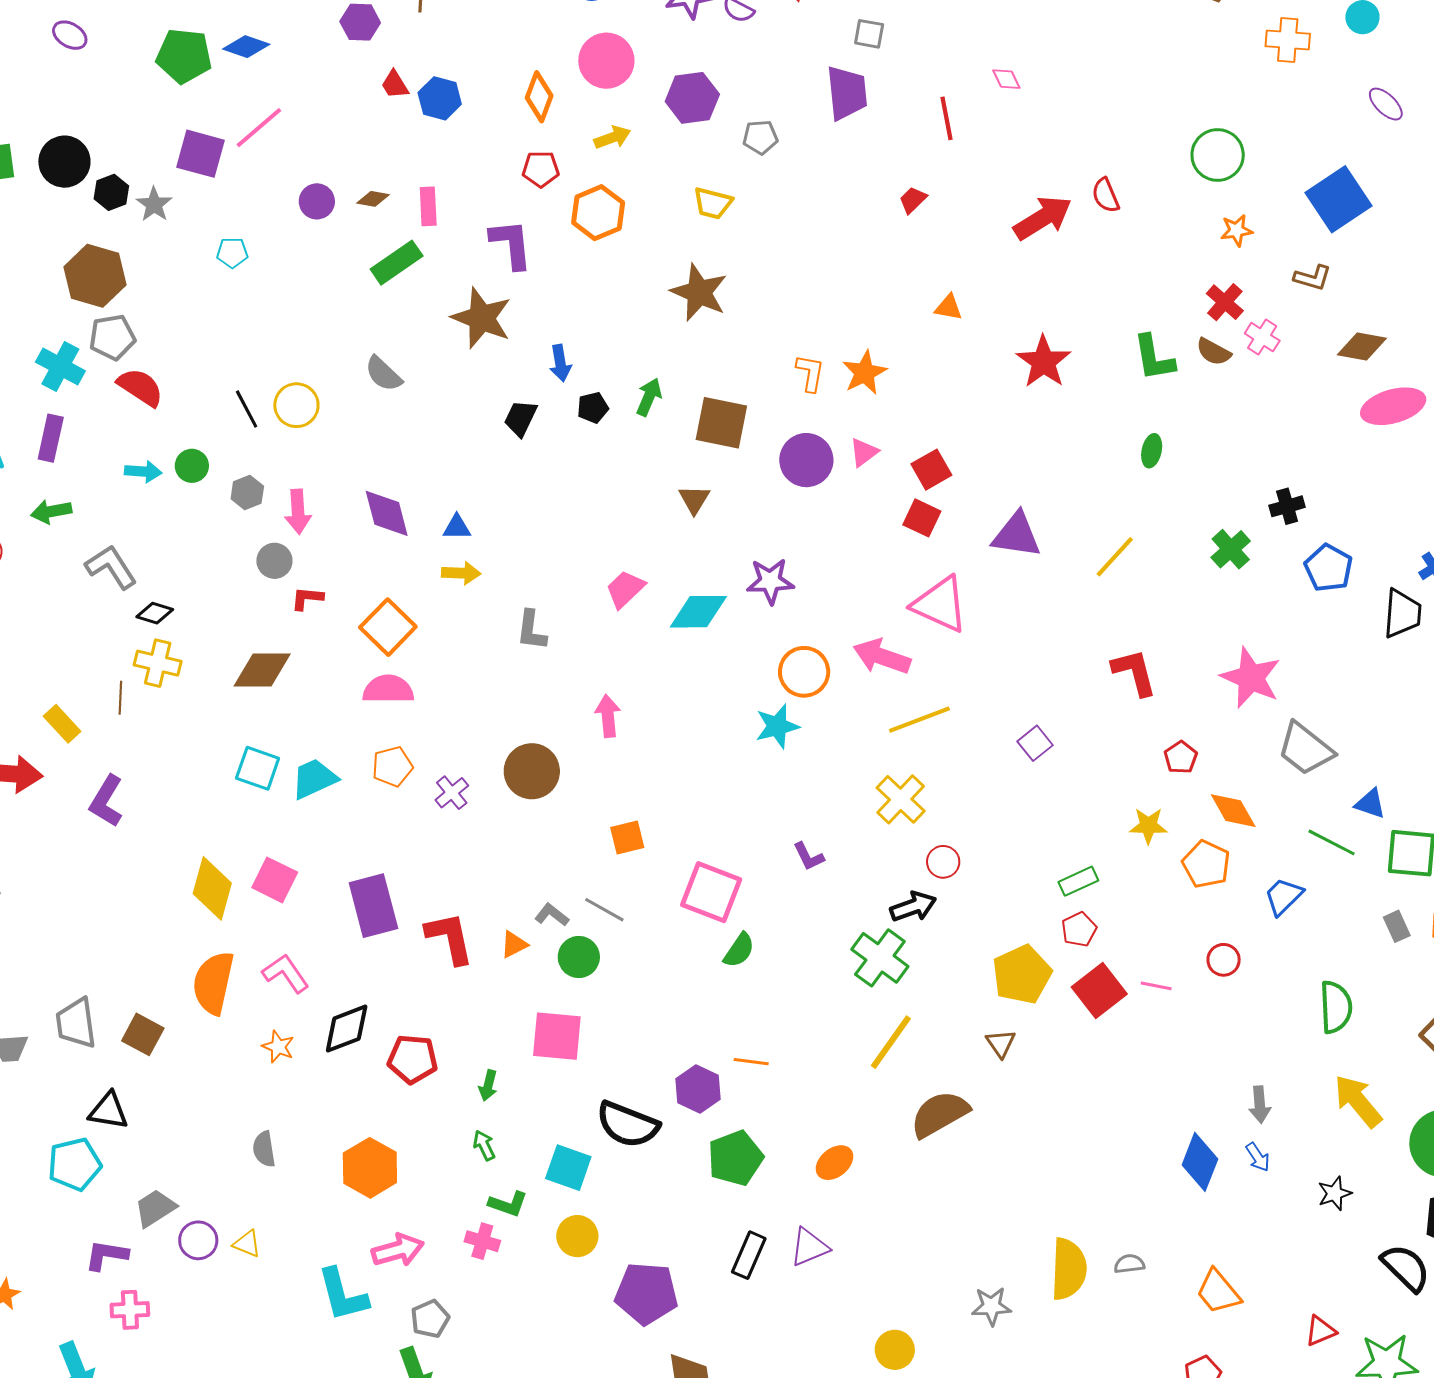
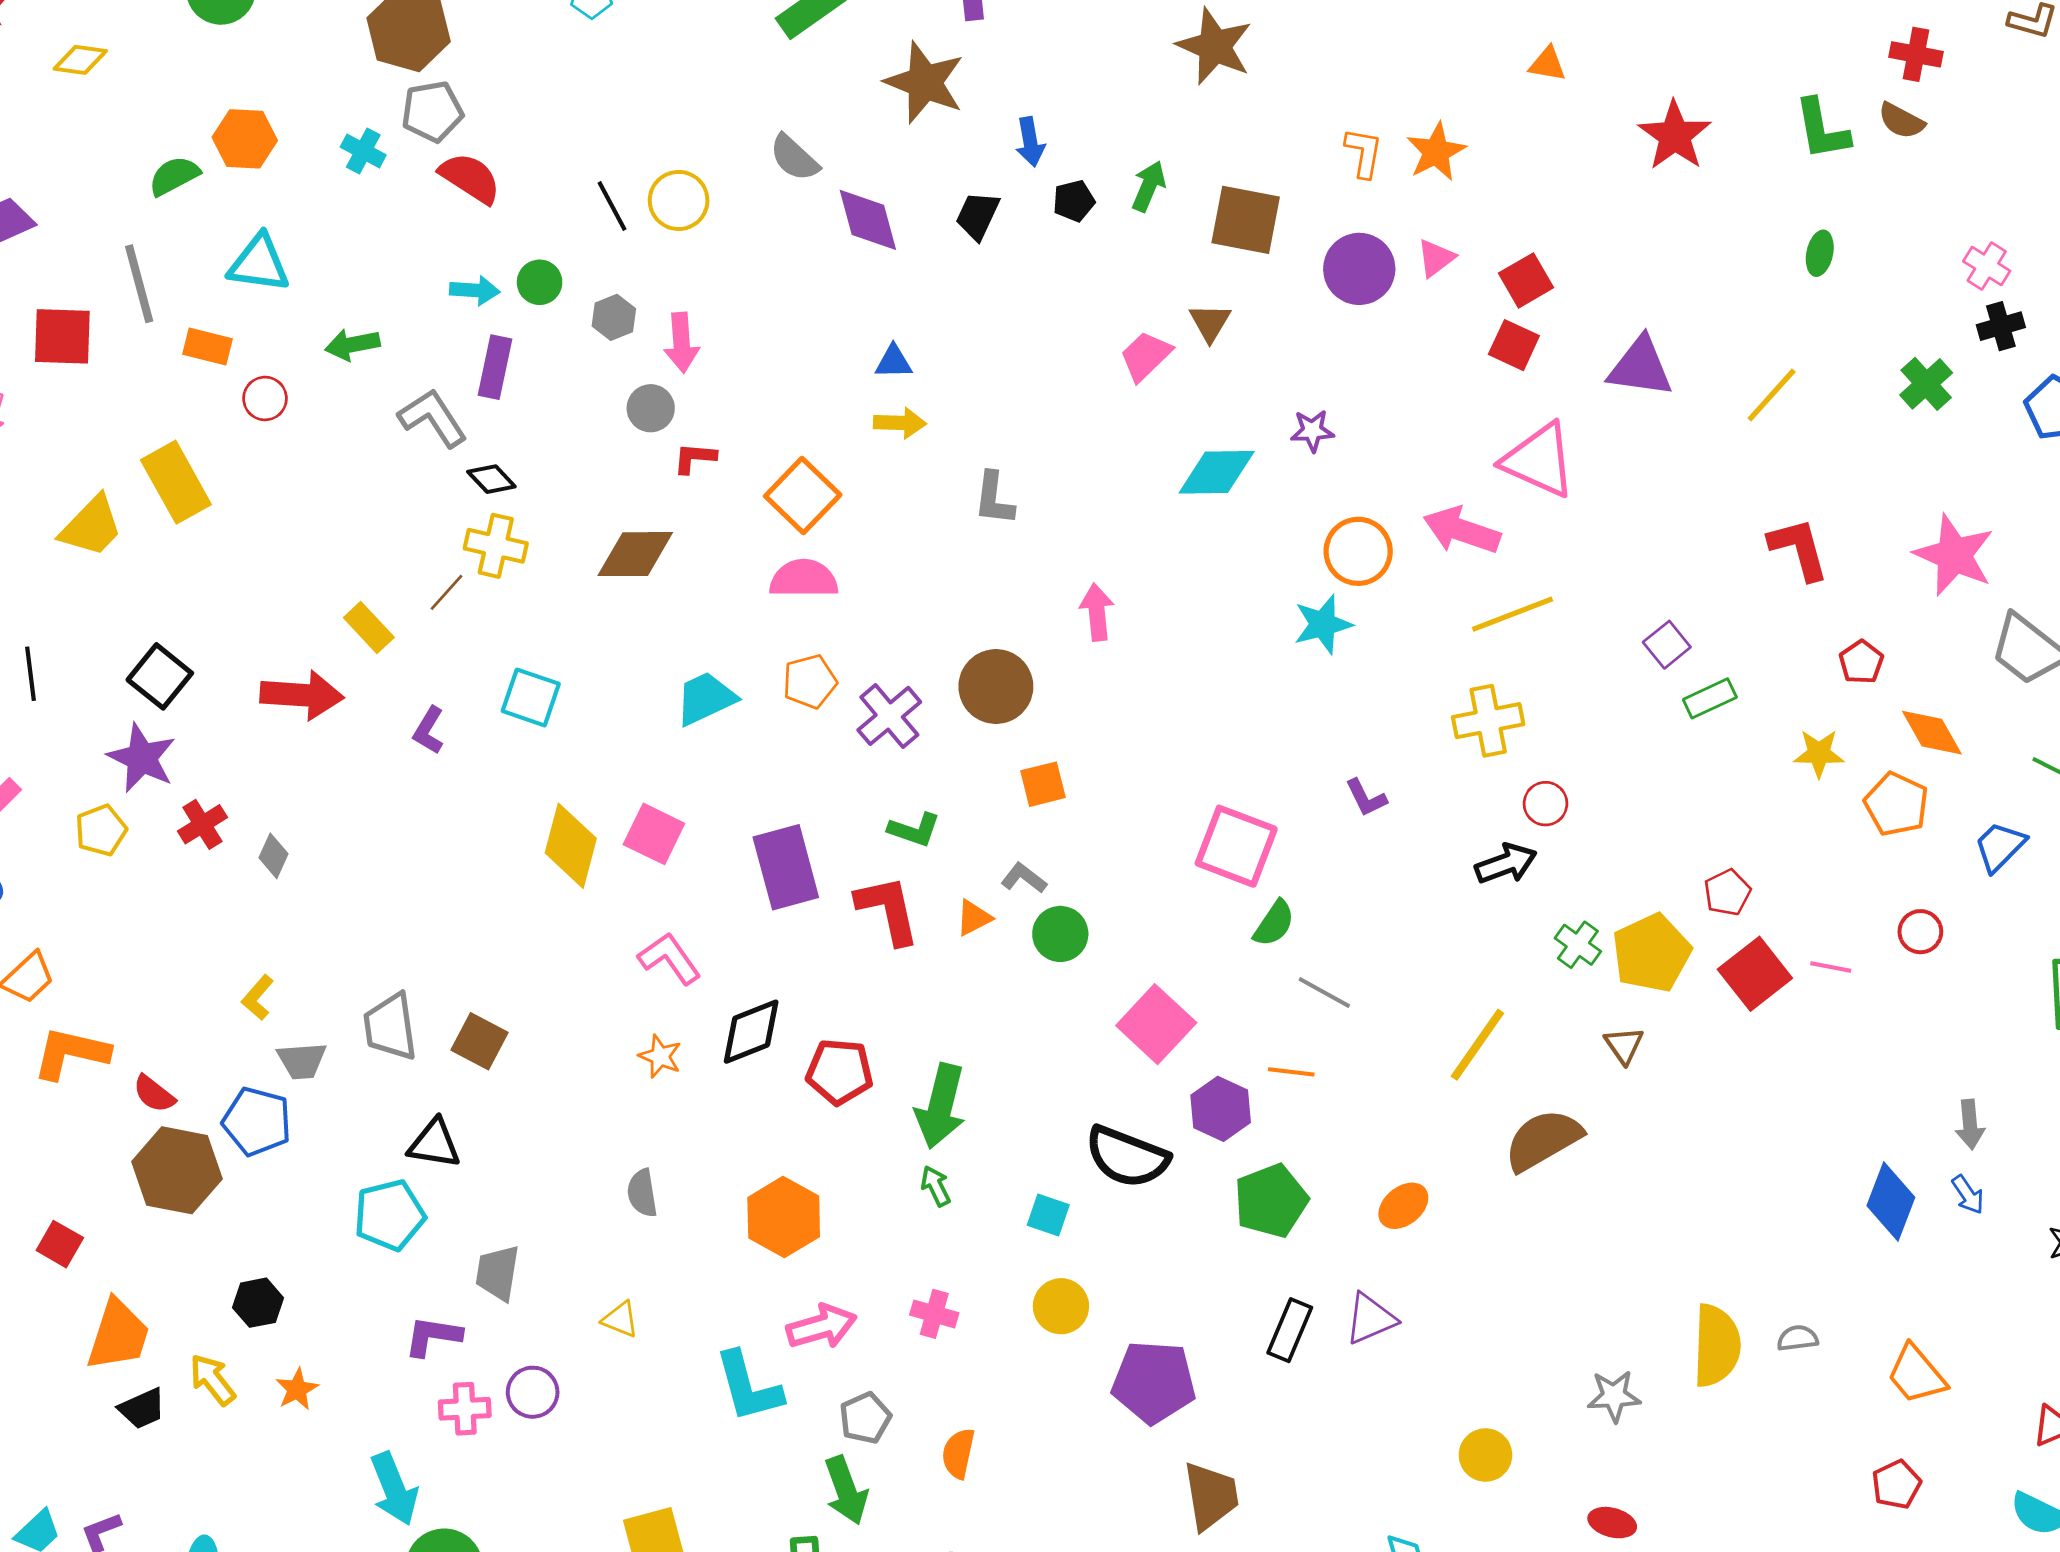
red cross: (1225, 302) -> (1916, 54), turned -30
pink cross: (1262, 337) -> (1987, 266), moved
cyan cross: (60, 366) -> (363, 151), size x0.7
purple rectangle: (51, 438) -> (495, 367), moved
purple diamond: (387, 513) -> (868, 220), moved
purple star: (770, 581) -> (1312, 431), size x0.7
pink trapezoid: (625, 589) -> (1146, 356), moved
black diamond: (155, 613) -> (491, 479), turned 30
brown line: (120, 698) -> (446, 592), turned 40
cyan square: (258, 768) -> (531, 697), moved
purple cross: (452, 793) -> (889, 716), size x1.4
yellow cross: (901, 799) -> (1488, 721), turned 36
purple L-shape: (106, 801) -> (429, 730), size x0.7
orange square: (627, 838) -> (1043, 784), moved
green rectangle: (1078, 881) -> (1710, 698), moved
gray line: (604, 910) -> (1324, 992), moved
green cross: (880, 958) -> (1578, 945), moved, size x0.6
orange semicircle: (213, 983) -> (958, 1453), moved, size x0.6
pink square: (557, 1036) -> (1156, 1024), moved, turned 38
green arrow: (488, 1085) -> (941, 1106), size x2.0
cyan square: (568, 1168) -> (1048, 1215), size x0.7
green L-shape: (508, 1204) -> (914, 830), moved
gray trapezoid: (155, 1208) -> (498, 1273), turned -48
purple circle: (198, 1240) -> (533, 1392), moved

